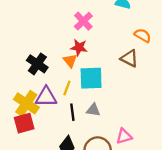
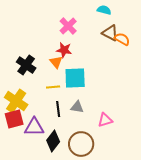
brown triangle: (129, 58) -> (110, 33), moved
yellow line: (67, 88) -> (53, 87), turned 64
purple triangle: (46, 97) -> (34, 127), moved
pink triangle: (124, 136) -> (105, 120), moved

